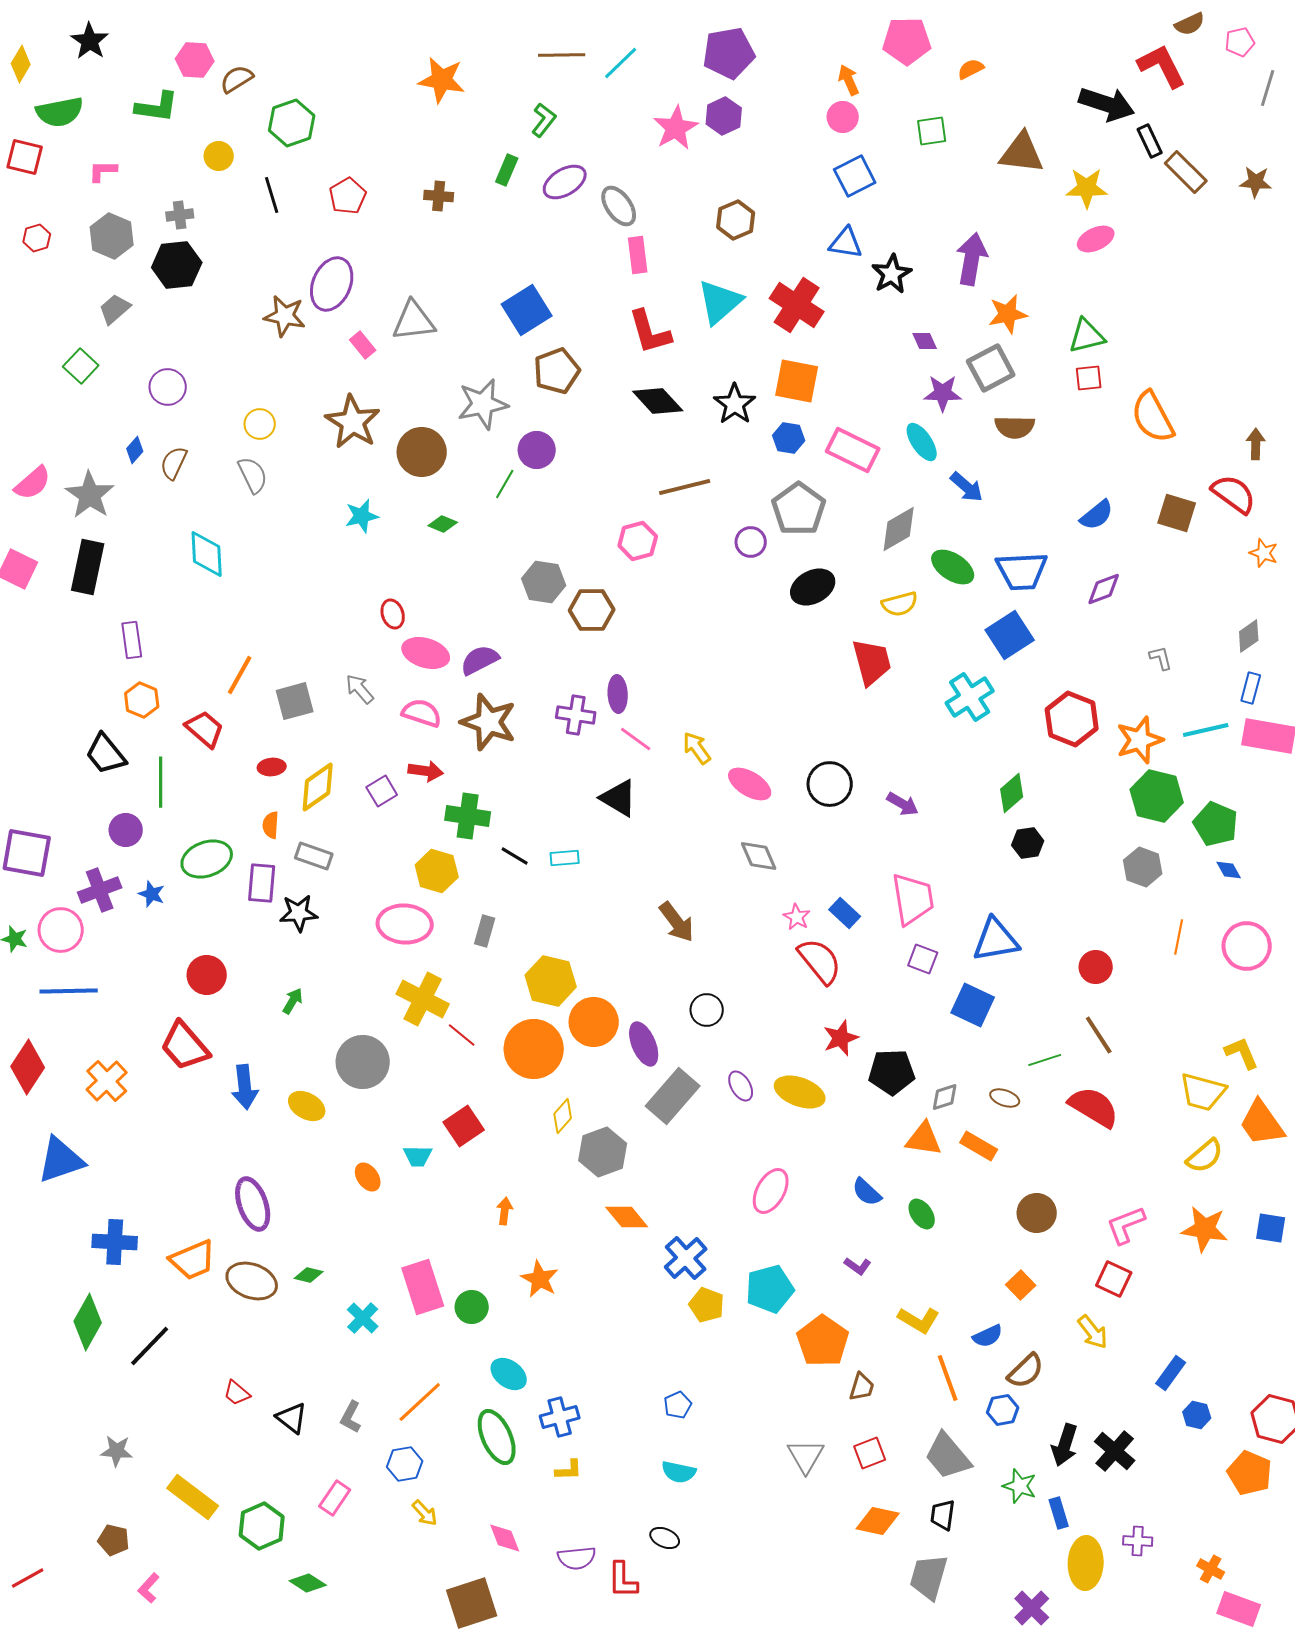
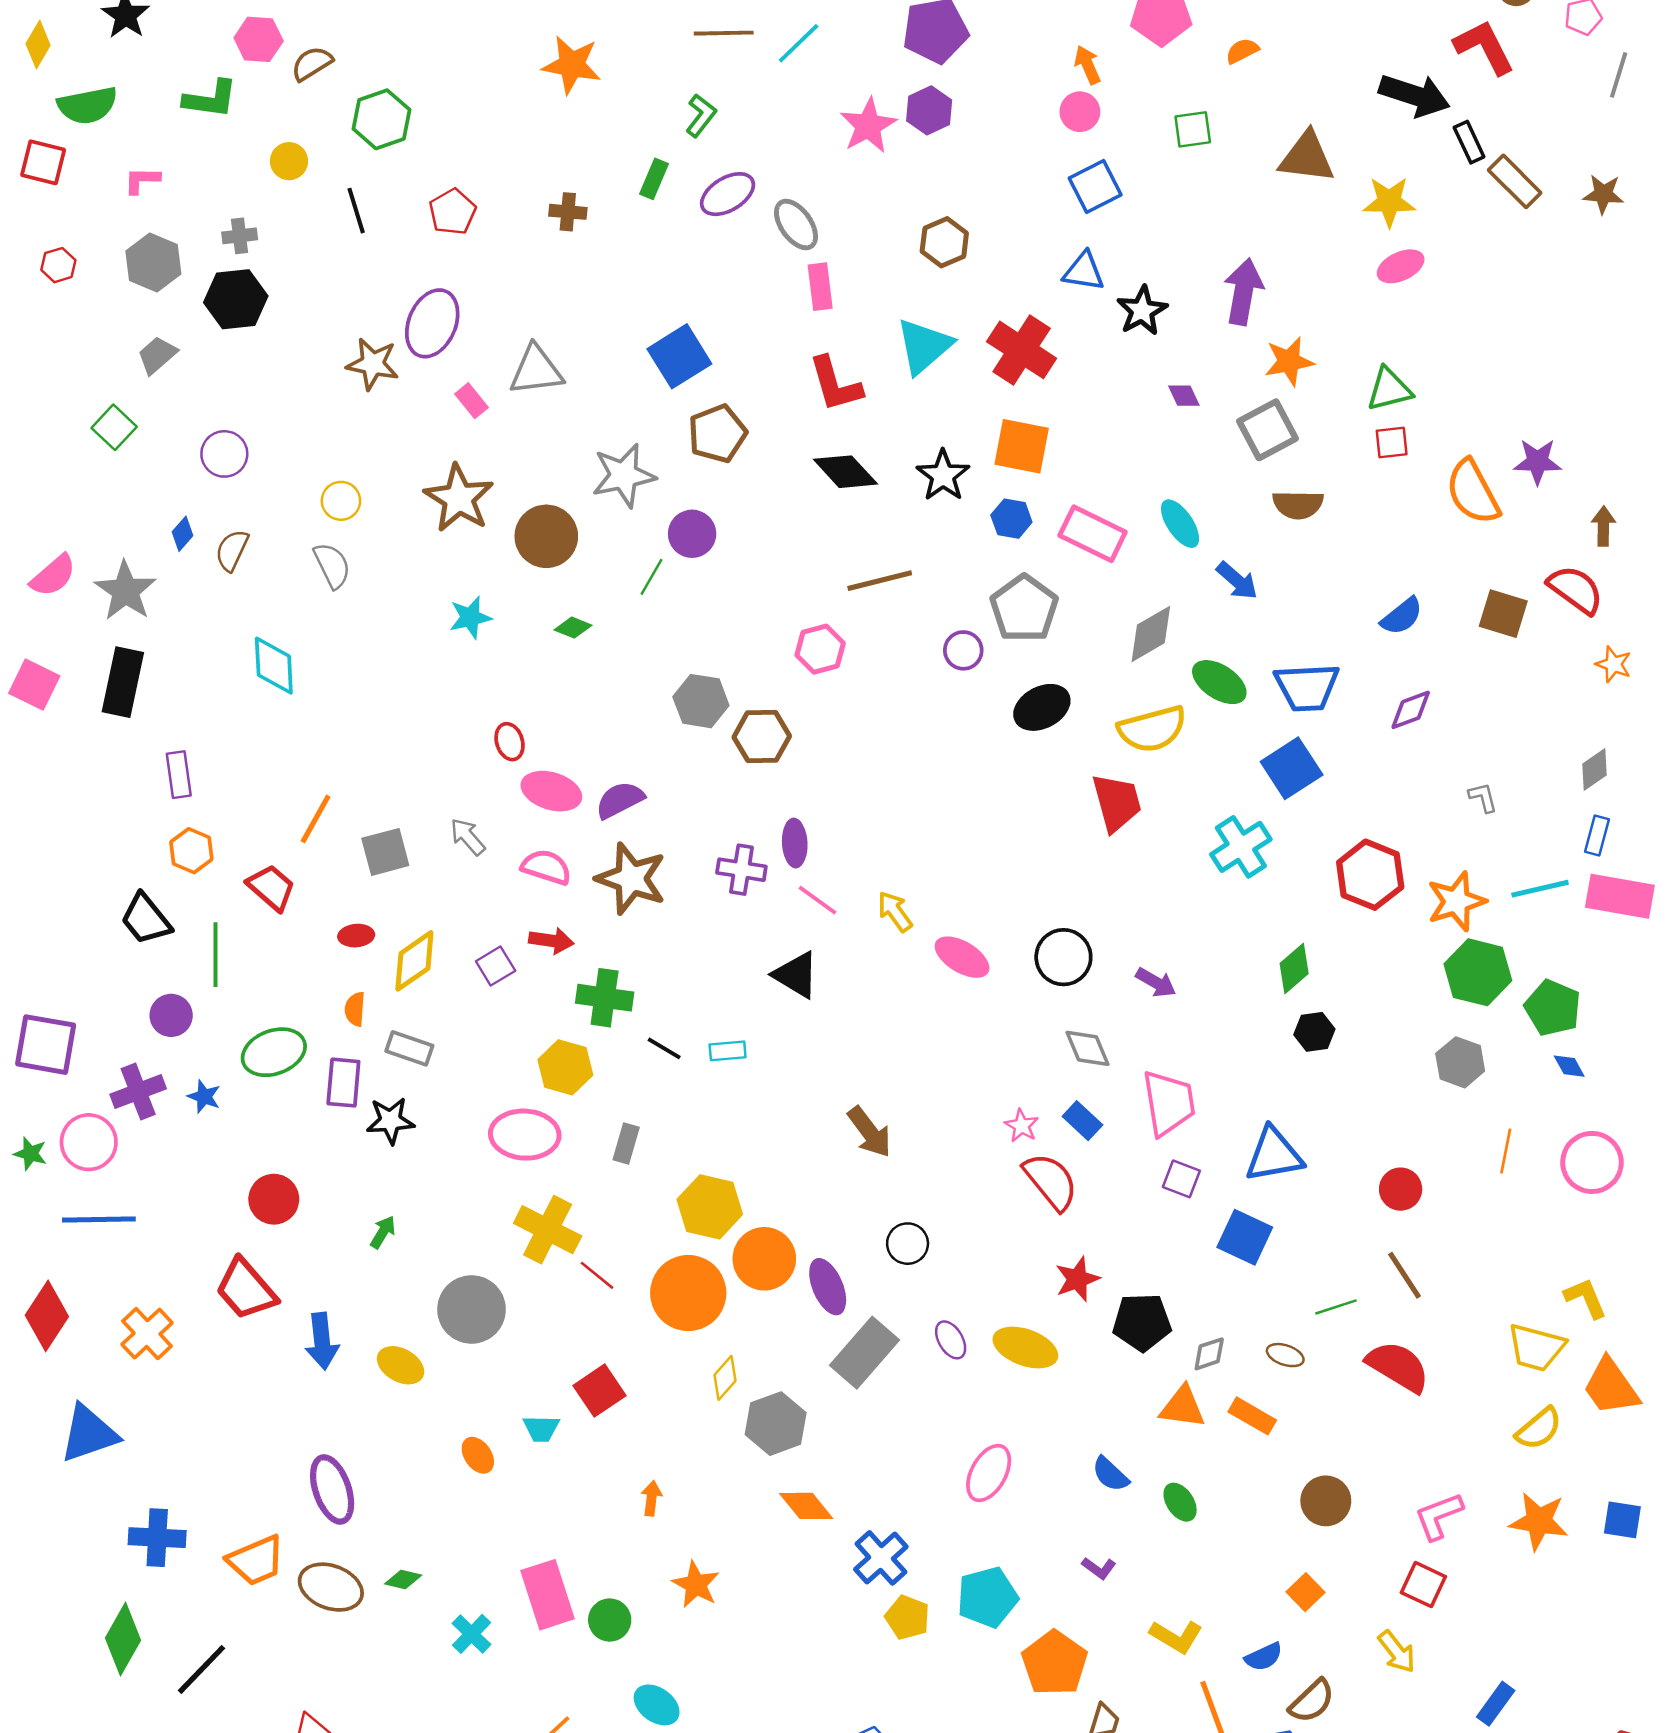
purple star: (943, 393) -> (1537, 462), moved
yellow semicircle: (900, 604) -> (1152, 729), size x1.5
gray diamond: (759, 856) -> (1088, 1048), moved

